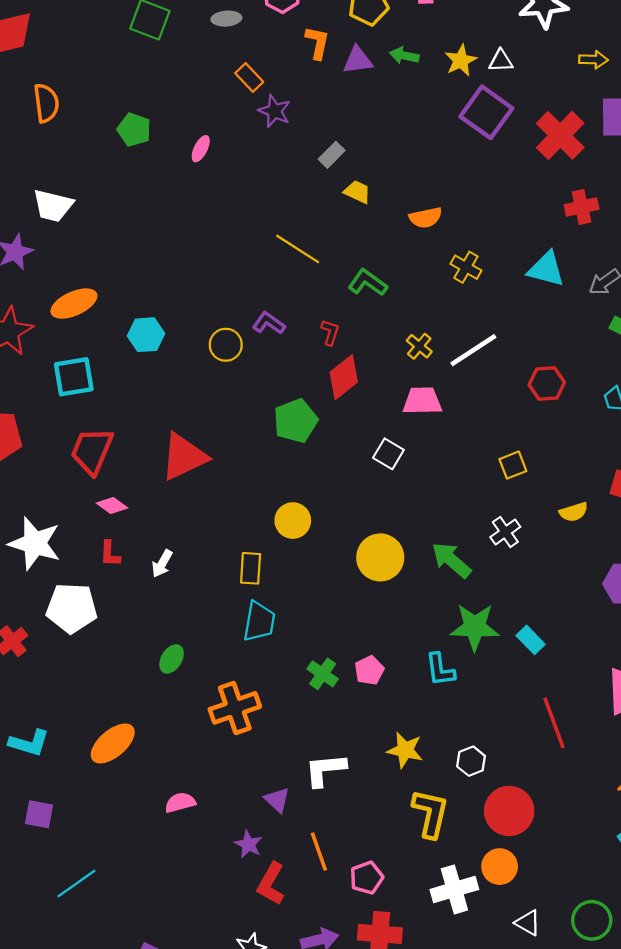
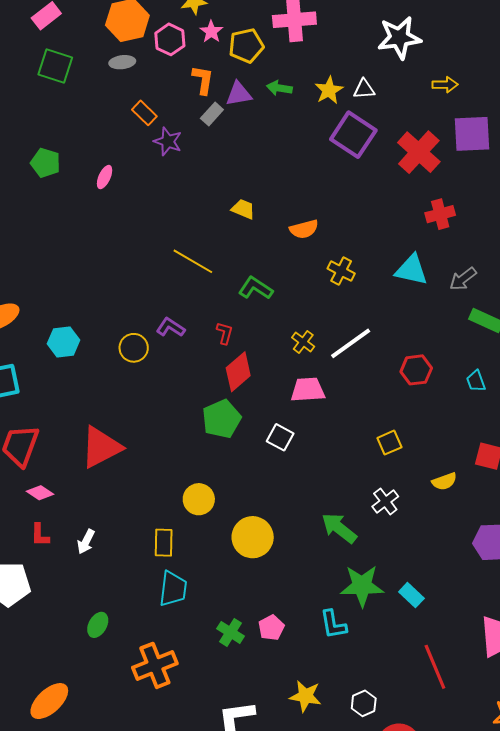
gray rectangle: (332, 155) -> (212, 114), moved
green pentagon: (296, 421) -> (222, 419), moved
yellow circle: (380, 557) -> (253, 537), moved

